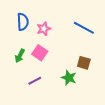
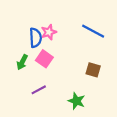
blue semicircle: (23, 22) -> (35, 38), moved
green star: (69, 78) -> (77, 101), moved

